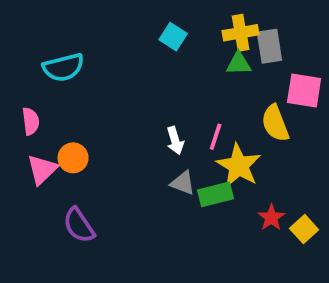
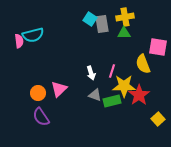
gray rectangle: (269, 46) -> (102, 24), moved
pink semicircle: (31, 121) -> (19, 41), moved
orange circle: (73, 158) -> (38, 93), moved
yellow star: (239, 166) -> (124, 86), turned -30
pink triangle: (42, 169) -> (59, 89), moved
red star: (271, 218) -> (139, 95), moved, size x1.5

